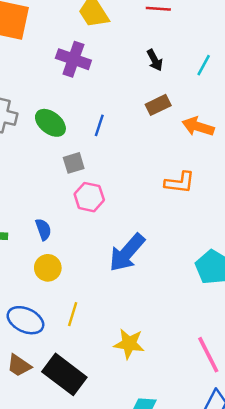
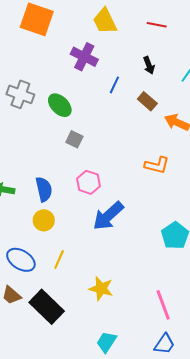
brown rectangle: (158, 105) -> (147, 101), turned 60
blue line: (99, 125) -> (114, 85), moved
gray square: (74, 163) -> (74, 139), turned 36
pink hexagon: (89, 197) -> (88, 182), moved
blue semicircle: (43, 229) -> (44, 189), size x1.4

